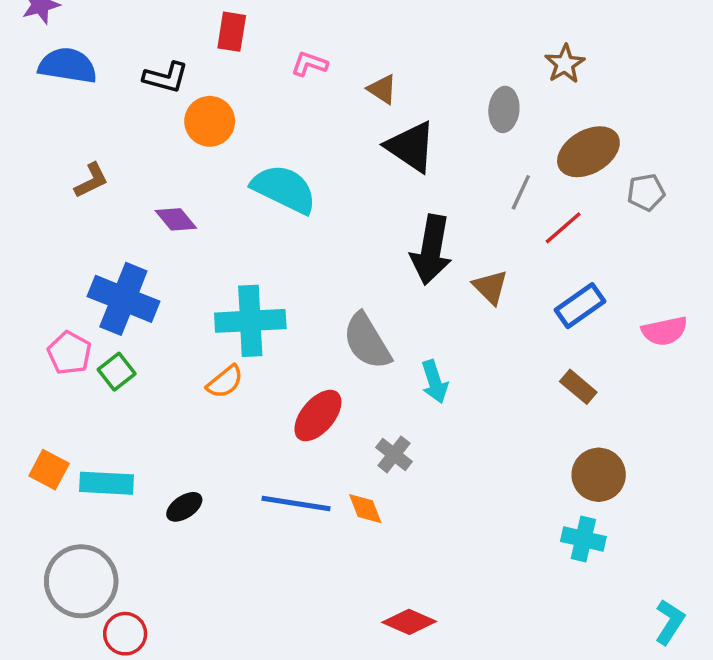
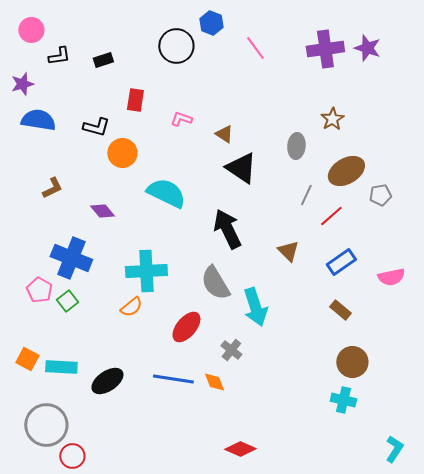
black arrow: (431, 250) -> (227, 229), moved, turned 144
cyan arrow: (435, 382) -> (255, 307), size x1.5
black ellipse: (184, 507) -> (107, 381), size x1.5

